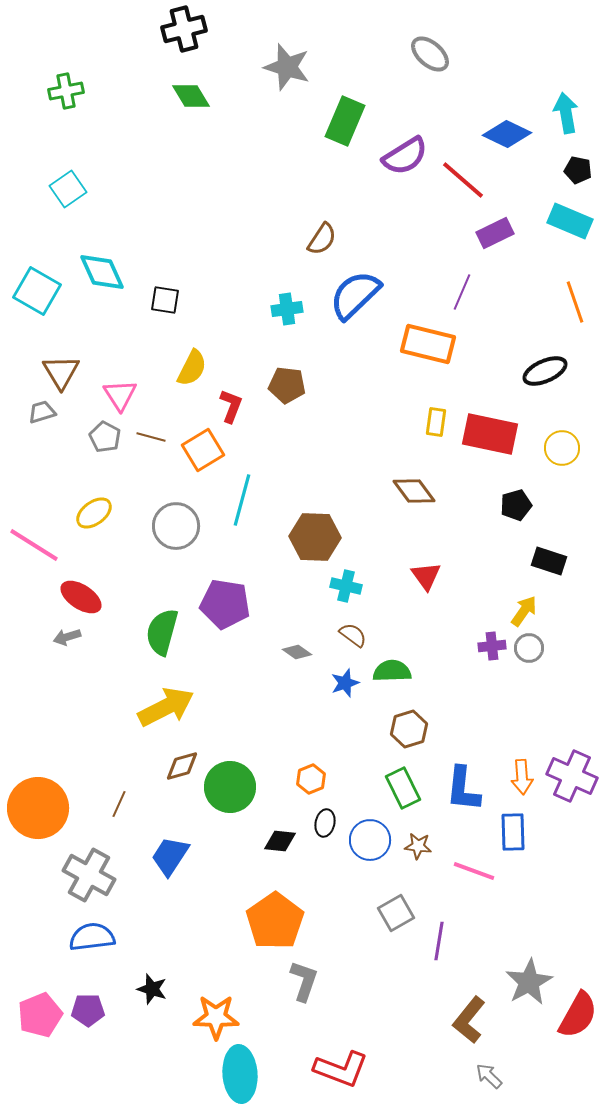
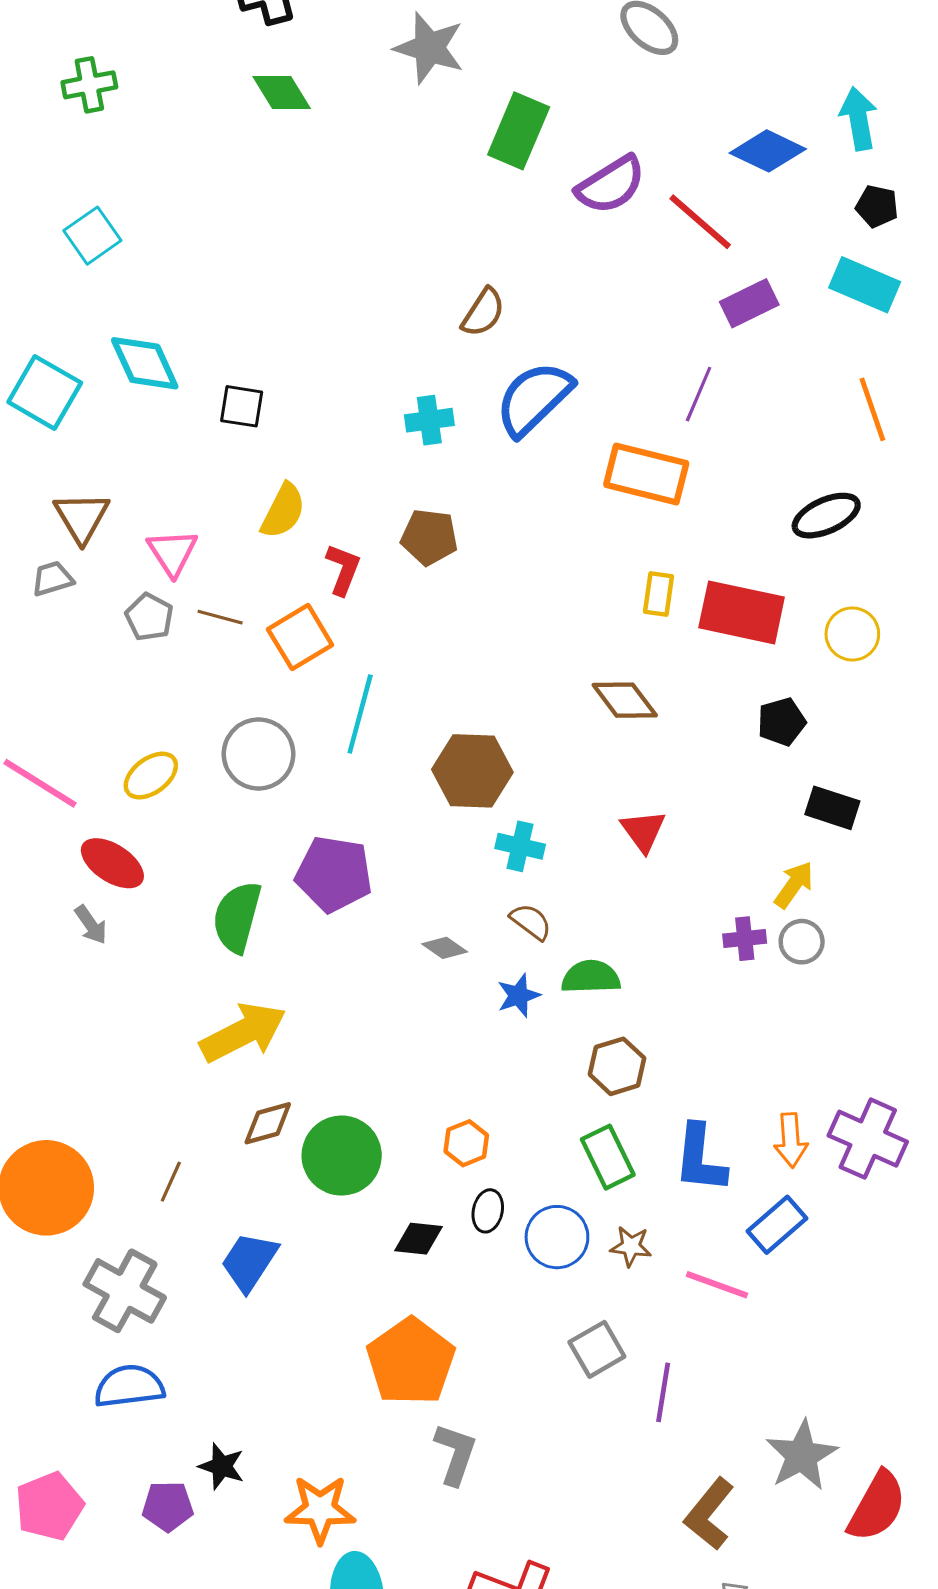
yellow ellipse: (94, 513) -> (151, 776), moved
gray arrow: (67, 637) -> (91, 925), turned -108
blue rectangle: (513, 832) -> (777, 1225), turned 51
purple pentagon: (88, 1010) -> (168, 1506), moved

